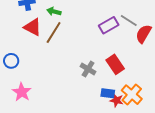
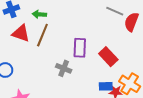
purple rectangle: (109, 25) -> (80, 48), moved, turned -48
gray cross: (88, 69) -> (64, 68), moved

